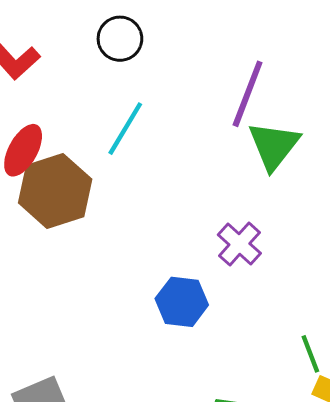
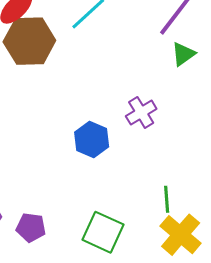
green triangle: (274, 146) -> (183, 54), size x0.7

